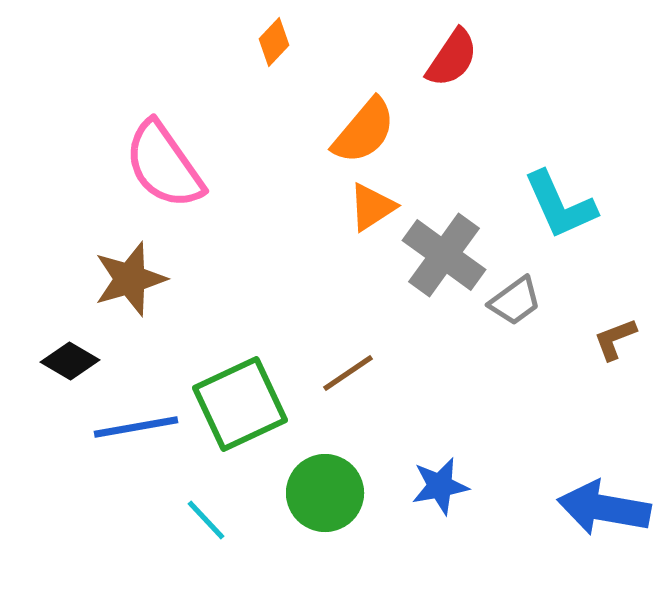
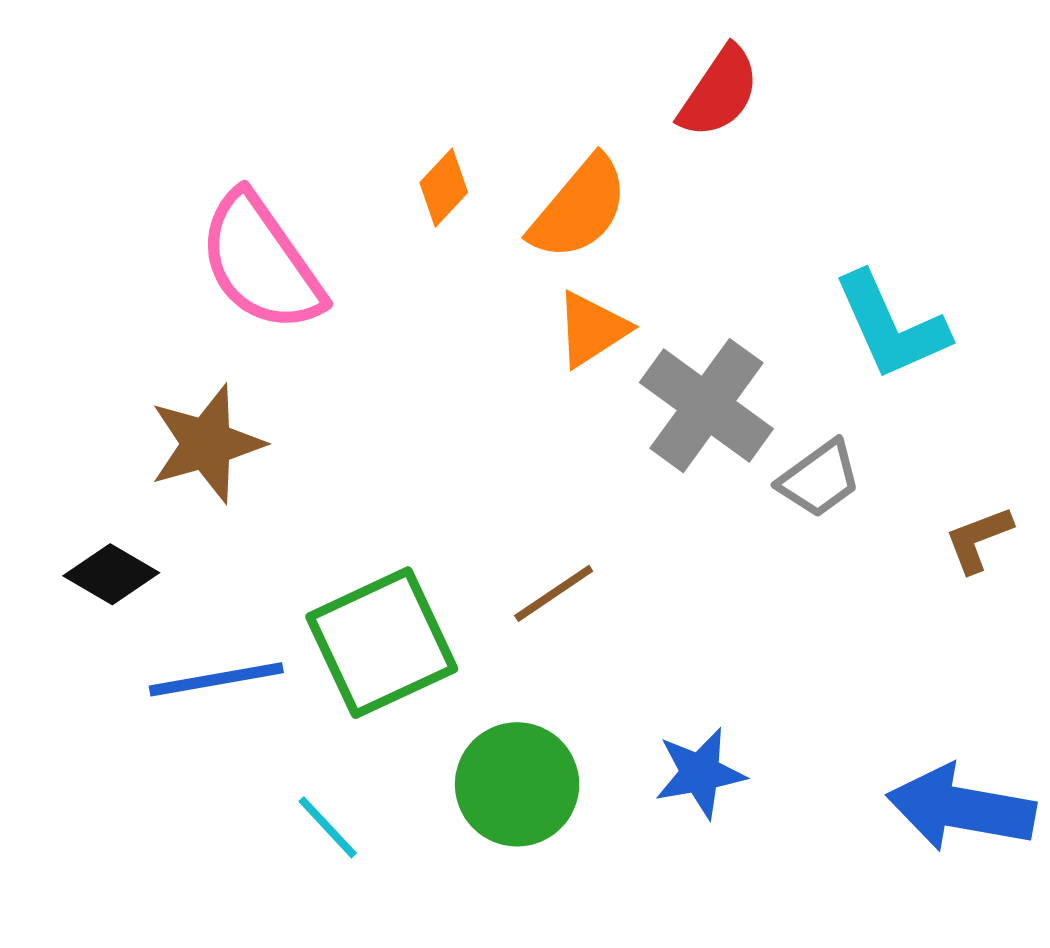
orange diamond: (274, 42) -> (444, 188), moved

